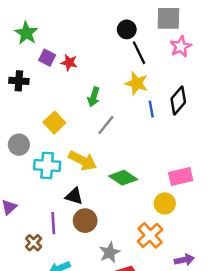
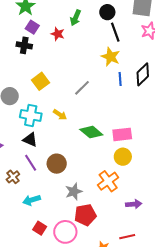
purple square: (47, 58) -> (32, 27), moved
black cross: (19, 81) -> (24, 45), moved
green arrow: (94, 97) -> (76, 18), moved
yellow arrow: (83, 161) -> (60, 115), size x0.6
pink rectangle: (181, 176) -> (122, 134), moved
black triangle: (74, 196) -> (30, 140), moved
purple line: (53, 223) -> (31, 163), turned -36

